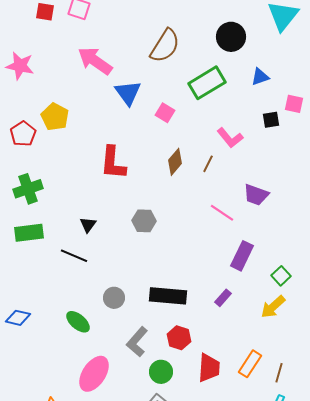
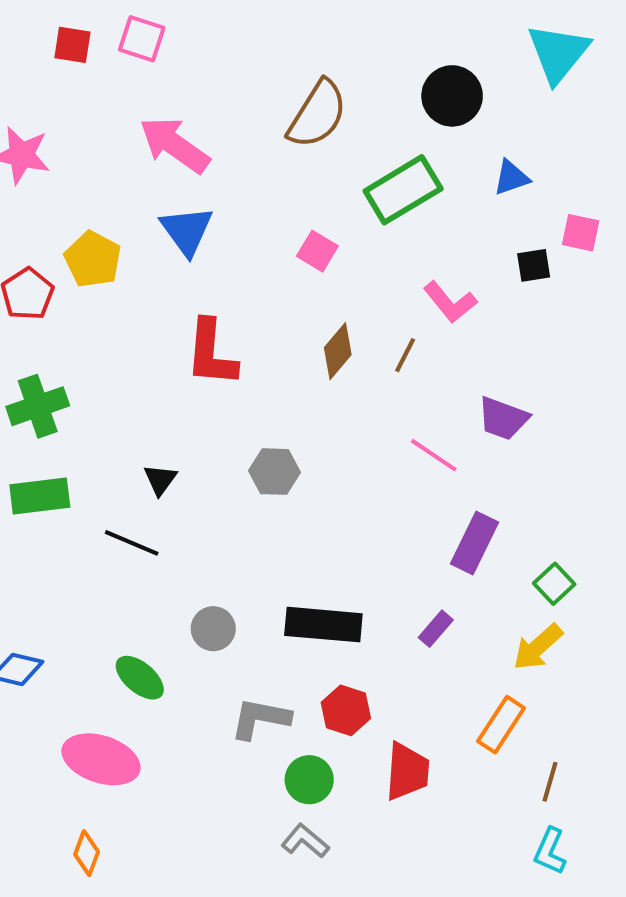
blue triangle: (128, 93) -> (187, 231), moved
gray L-shape: (137, 342) -> (260, 718), turned 60
orange rectangle: (250, 364) -> (501, 725), moved
pink ellipse: (94, 374) -> (101, 759), moved, turned 75

